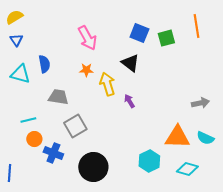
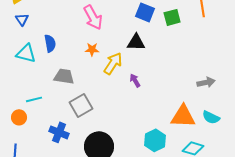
black triangle: (130, 63) -> (136, 42), turned -36
yellow arrow: (107, 84) -> (113, 63), turned 50
orange circle: (34, 139) -> (19, 117), moved

